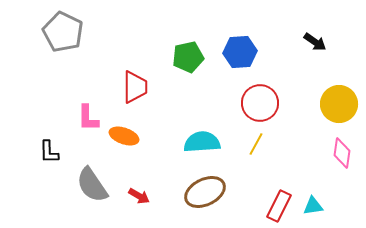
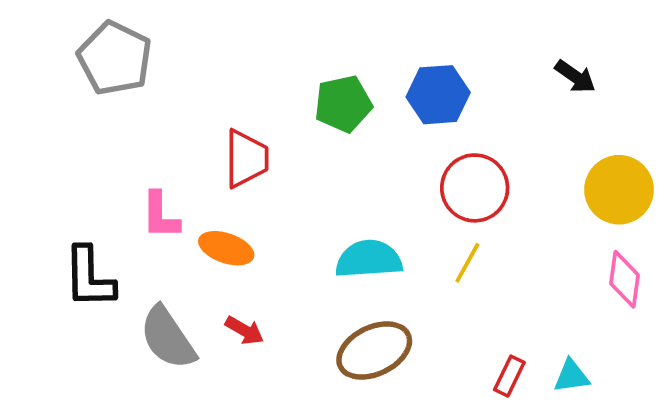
black L-shape: (49, 152) -> (89, 277), size x1.5
red arrow: (139, 196) -> (244, 330), moved
red rectangle: (279, 206) -> (509, 376), size x0.7

